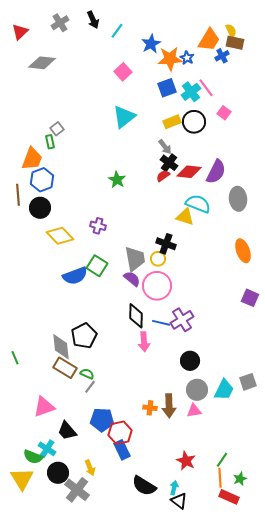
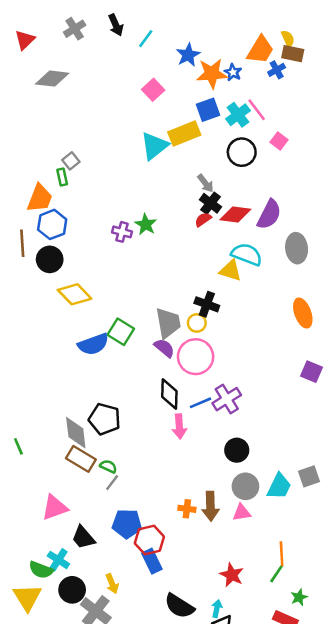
yellow rectangle: (172, 122) -> (184, 133), moved, size x1.4
purple cross: (98, 226) -> (122, 232), moved
blue line: (161, 323) -> (201, 403), turned -36
black pentagon: (84, 336) -> (105, 419), turned -30
orange line: (220, 478) -> (282, 554), moved

